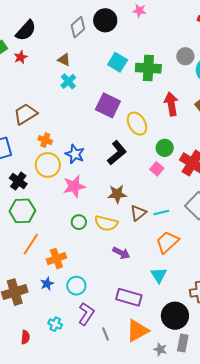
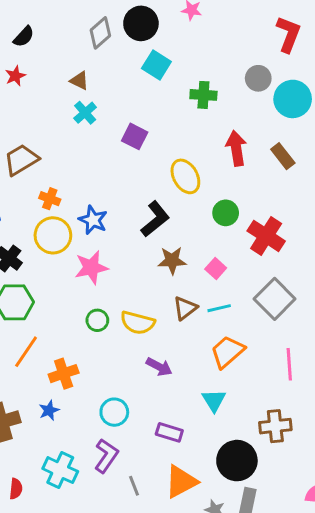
black semicircle: (26, 30) -> (24, 37), size x0.7
cyan square: (118, 62) -> (156, 65), moved
green cross: (148, 68) -> (203, 95), size x0.7
purple square: (108, 105) -> (135, 136), moved, size x0.7
pink square: (157, 169) -> (216, 269), moved
brown star: (117, 194) -> (172, 260), moved
cyan circle: (76, 286) -> (114, 412), moved
purple rectangle: (129, 297) -> (169, 432), size x0.7
cyan cross: (55, 324) -> (60, 470), size x1.6

